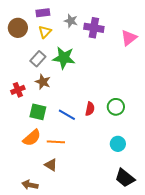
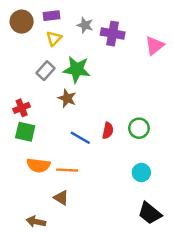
brown circle: (18, 28) -> (22, 22), moved
brown star: (43, 82) -> (67, 98), moved
green square: (38, 112) -> (25, 132), moved
orange semicircle: (32, 138) -> (38, 165), turned 48

